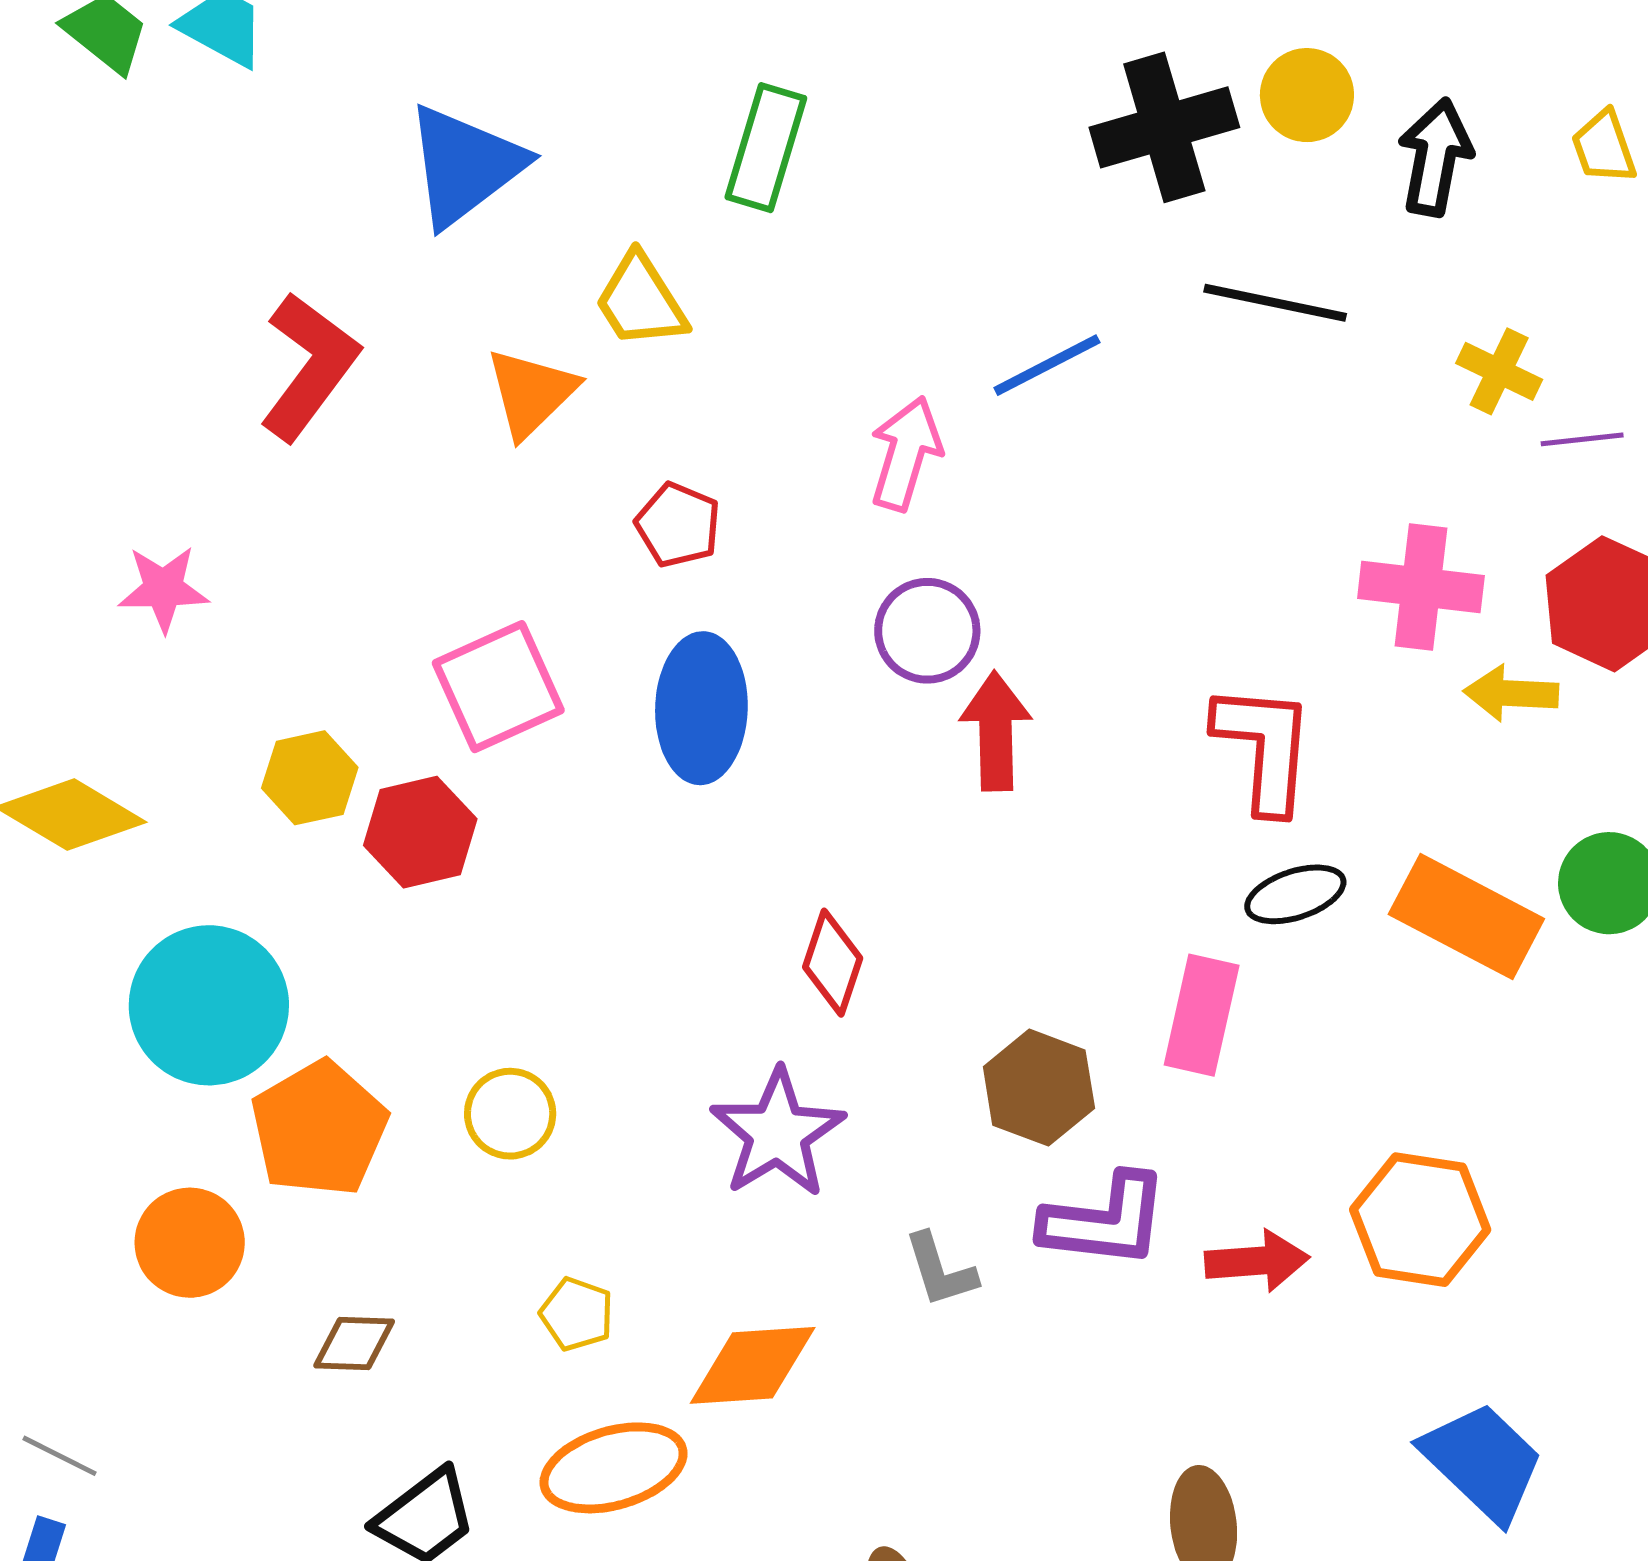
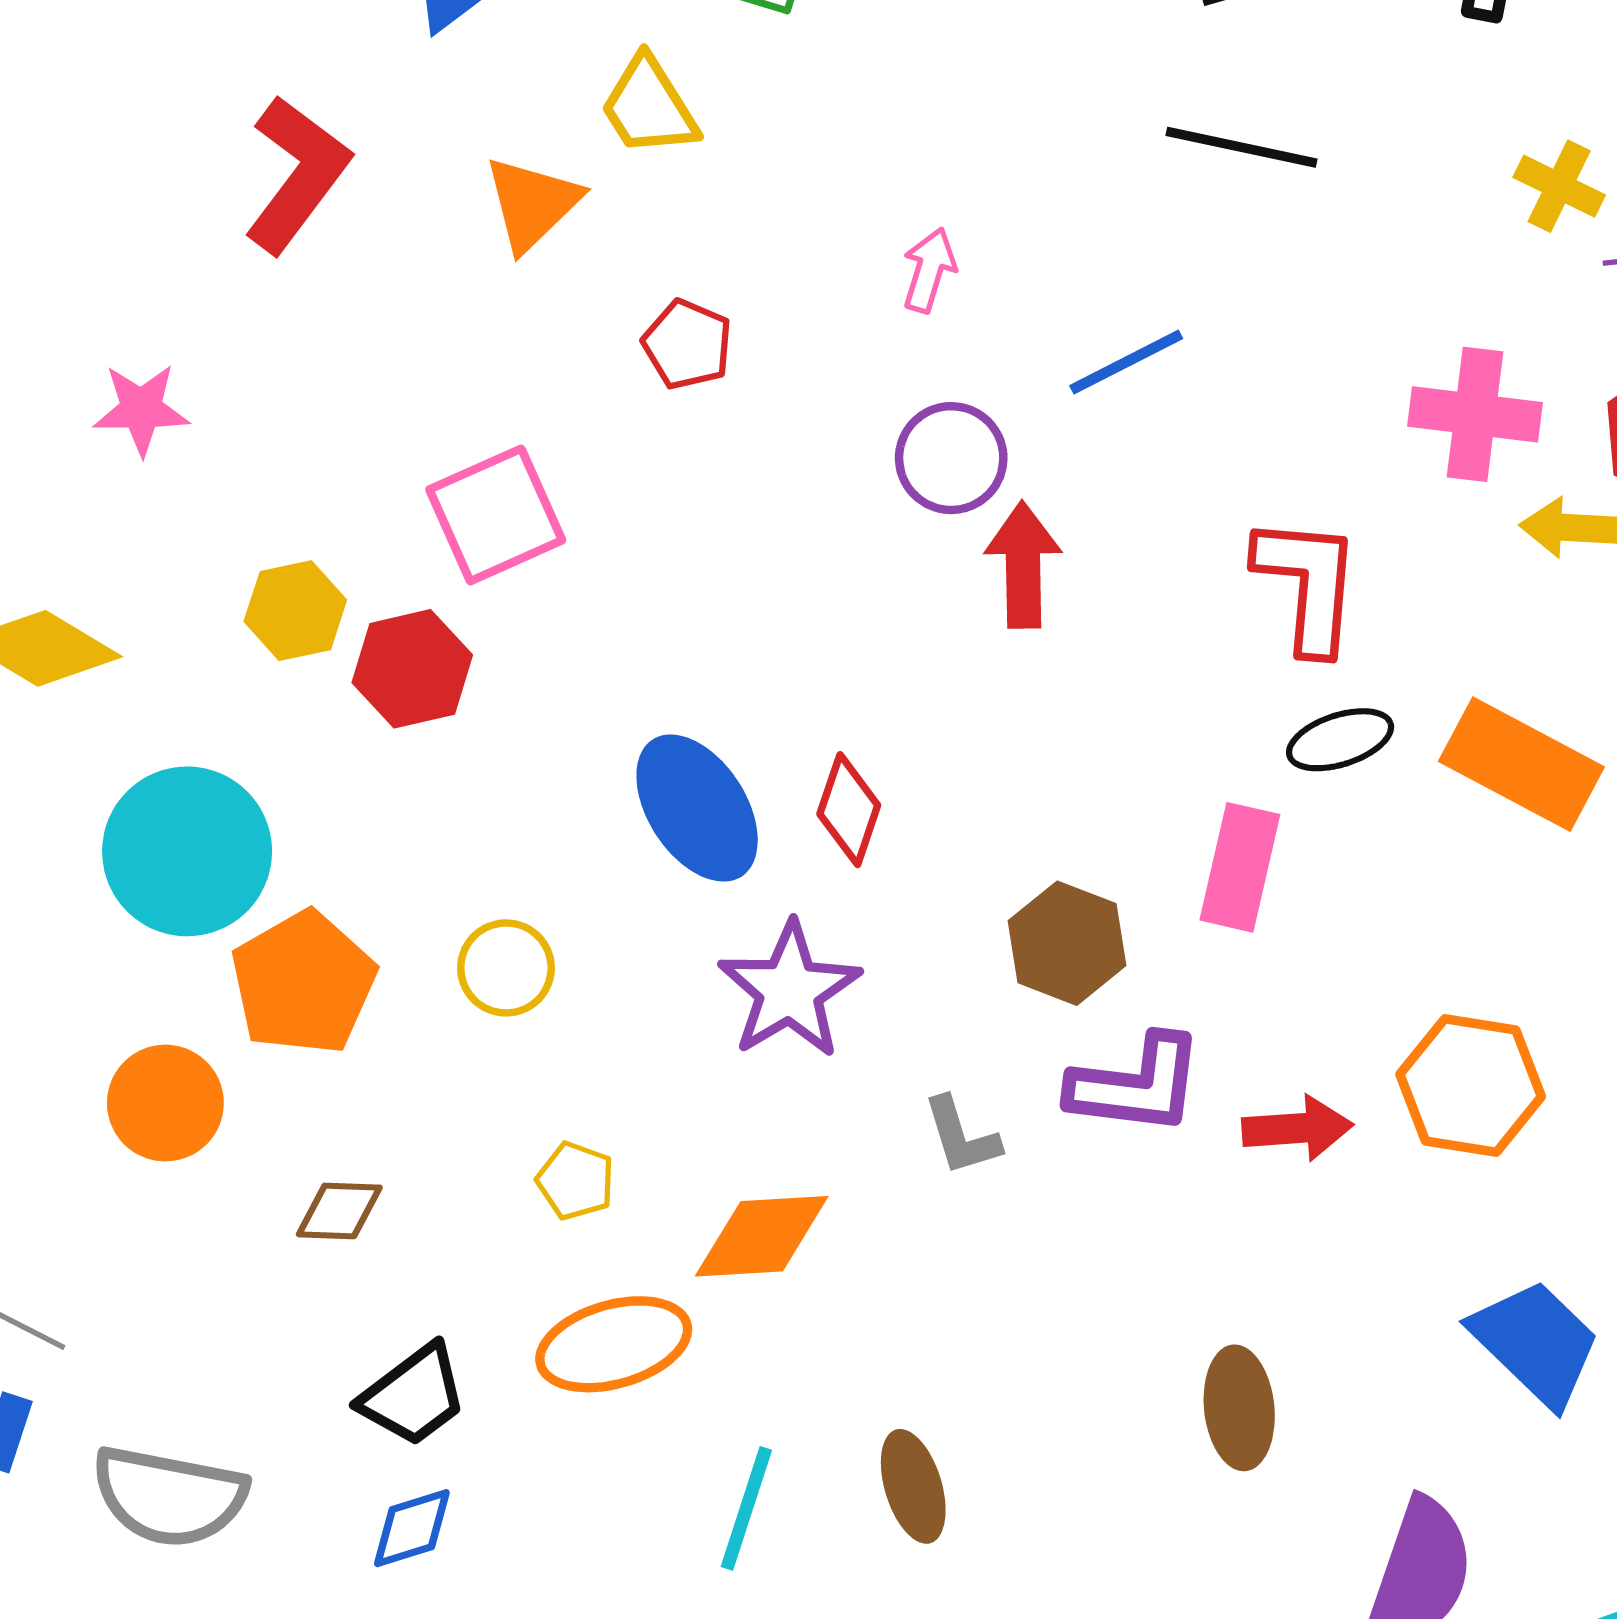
black line: (1275, 303) -> (1242, 147), moved
blue line: (1047, 365) -> (1126, 362), moved
pink arrow: (906, 454) -> (929, 270), size x0.7
blue ellipse: (701, 708) -> (697, 808), moved, turned -35

